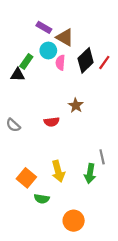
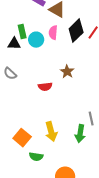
cyan circle: (48, 50) -> (36, 40), moved
green rectangle: (26, 61) -> (22, 32), turned -48
gray semicircle: (13, 125) -> (10, 74), moved

